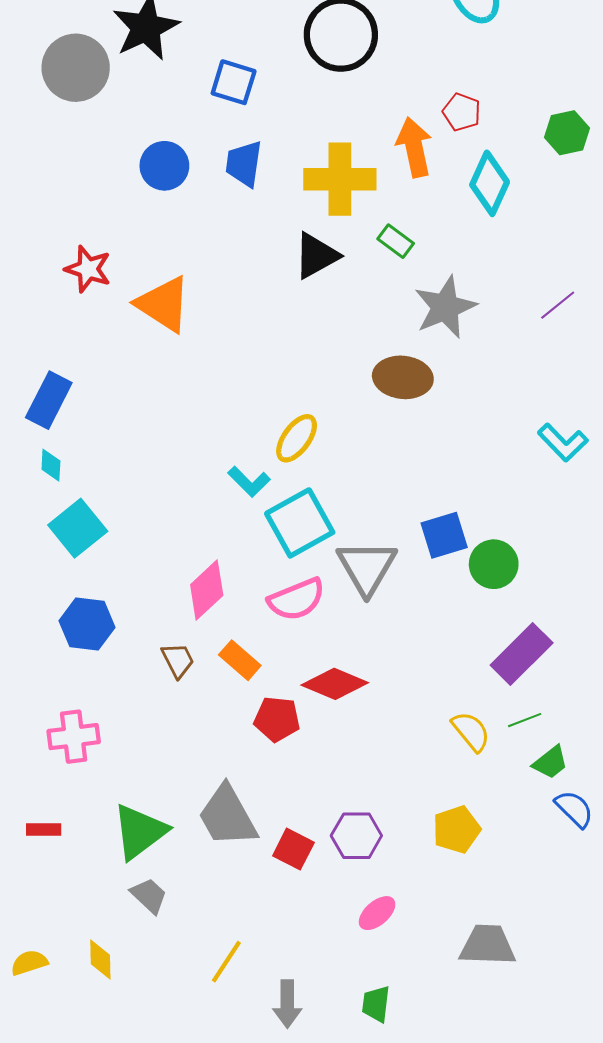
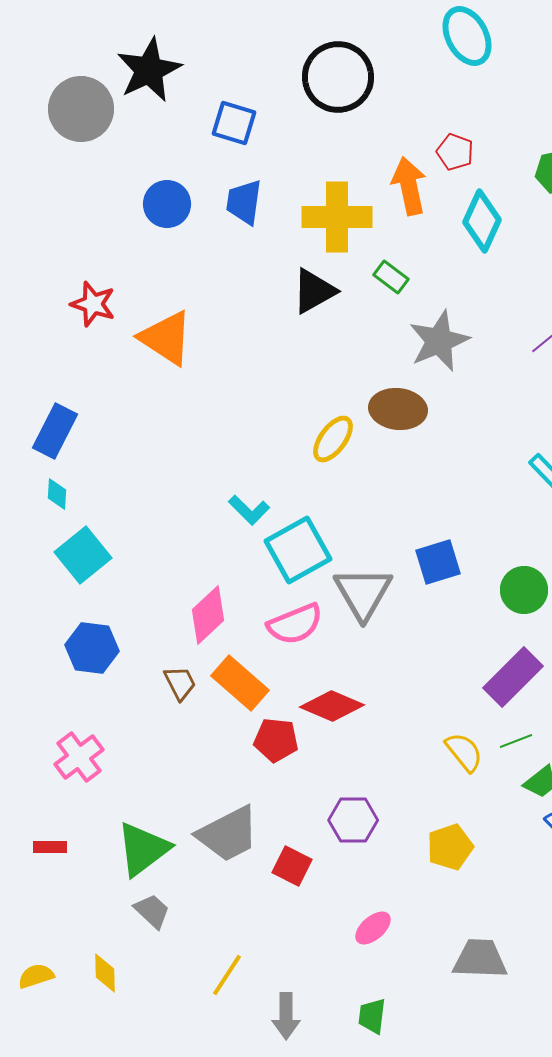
yellow ellipse: (297, 438) -> (333, 439), moved
green circle: (494, 564) -> (524, 590), moved
orange rectangle: (240, 660) -> (240, 683), size x1.4
pink cross: (74, 737) -> (79, 757), turned -30
gray trapezoid: (227, 816) -> (228, 834), turned -88
purple hexagon: (356, 836) -> (353, 820), moved

